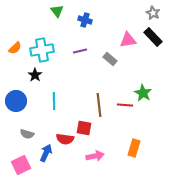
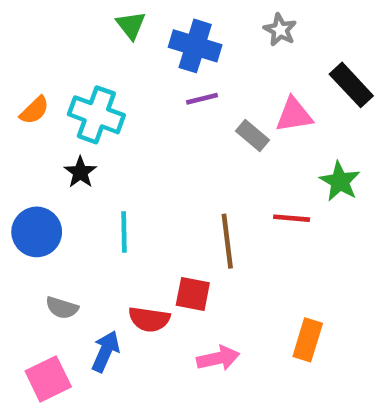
gray star: (153, 13) -> (280, 30), moved
blue cross: (85, 20) -> (195, 46), size x1.5
pink triangle: (128, 40) -> (294, 115), moved
cyan cross: (42, 50) -> (96, 115), turned 30
purple line: (80, 51) -> (202, 99), moved
green star: (143, 93) -> (340, 181), moved
red line: (125, 105) -> (292, 218), moved

